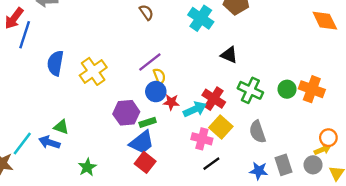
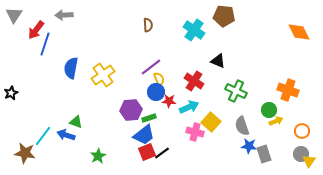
brown semicircle: (146, 12) -> (148, 25), turned 32
green circle: (287, 89) -> (269, 110), moved
red cross: (214, 99) -> (194, 81), moved
yellow arrow: (322, 149) -> (276, 121), moved
red square: (145, 162) -> (147, 152), turned 30
black line: (211, 164) -> (162, 153), moved
gray circle: (313, 165) -> (301, 154), moved
blue star: (259, 171) -> (249, 146), moved

